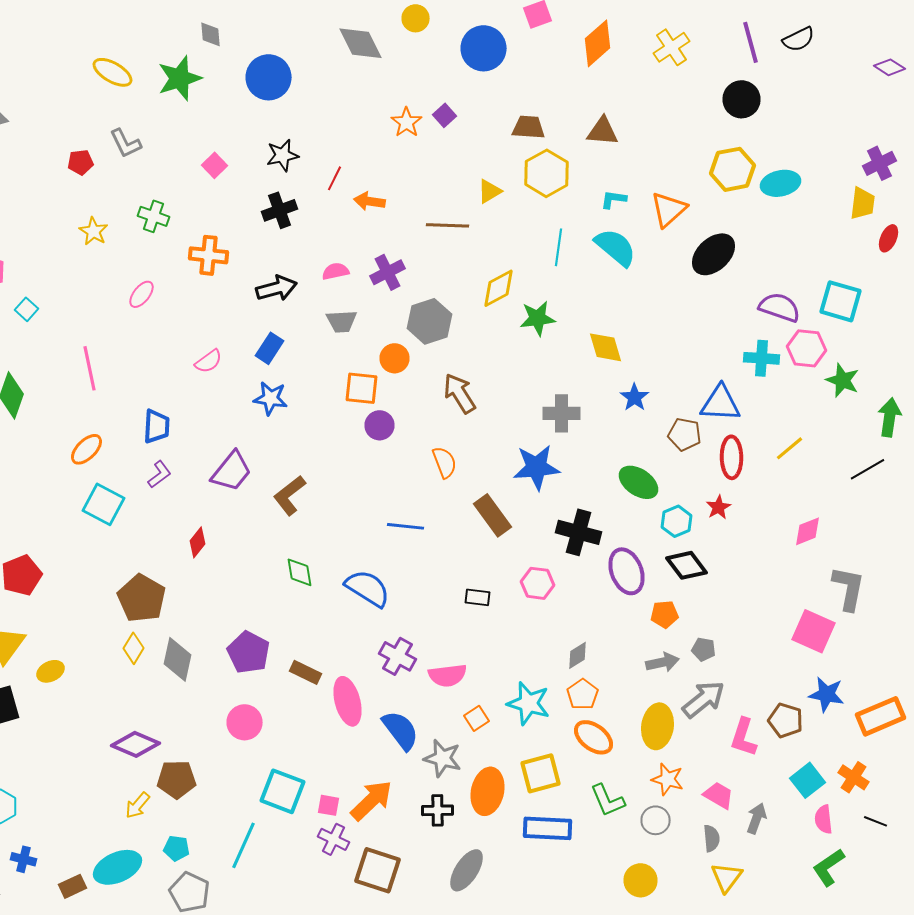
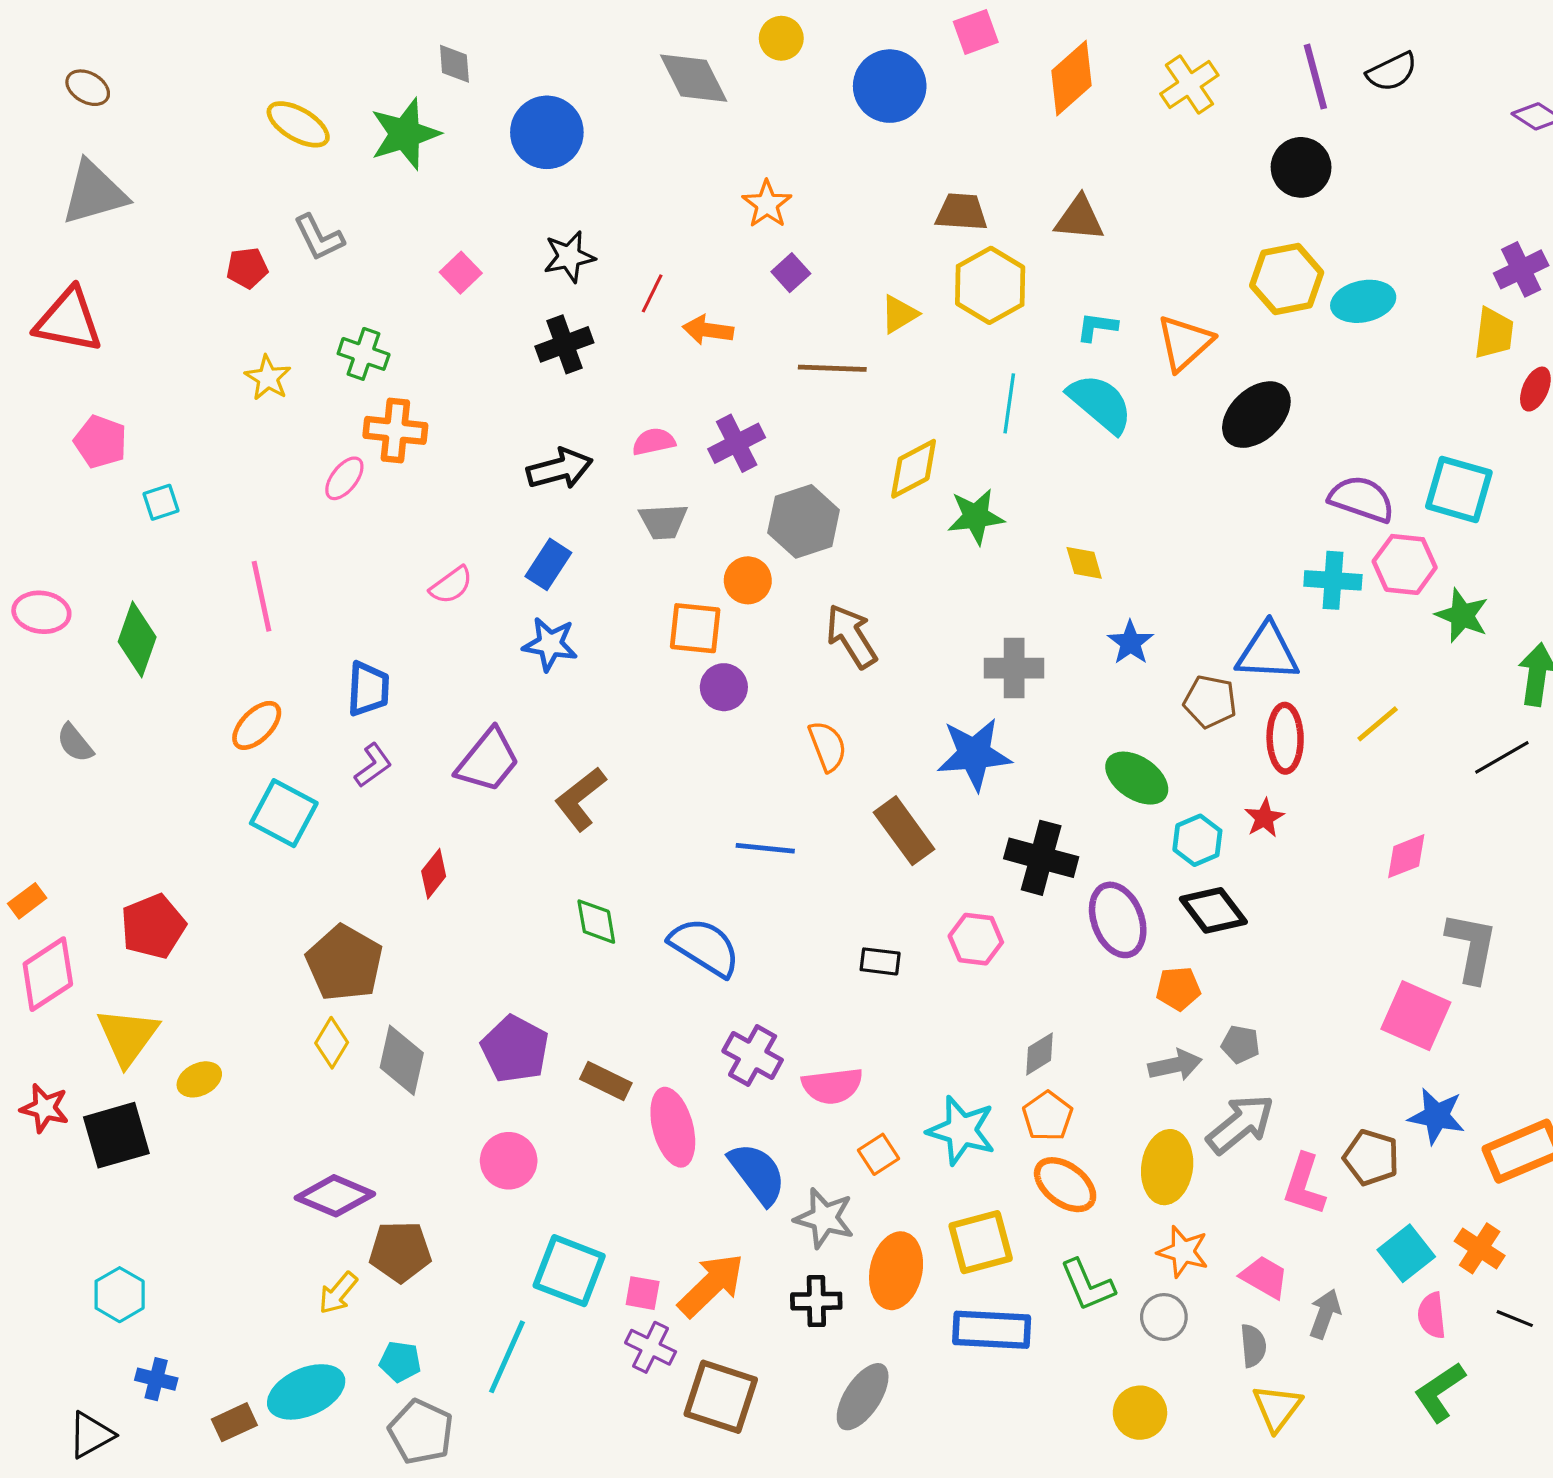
purple square: (444, 115) -> (791, 273), moved
orange cross: (208, 255) -> (395, 430), moved
cyan square: (26, 309) -> (161, 502), turned 30
yellow diamond: (606, 347) -> (1084, 563), size x0.7

